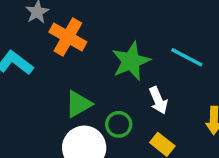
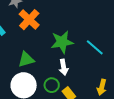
white arrow: (158, 100) -> (64, 67), moved
green circle: (119, 124) -> (52, 85), moved

